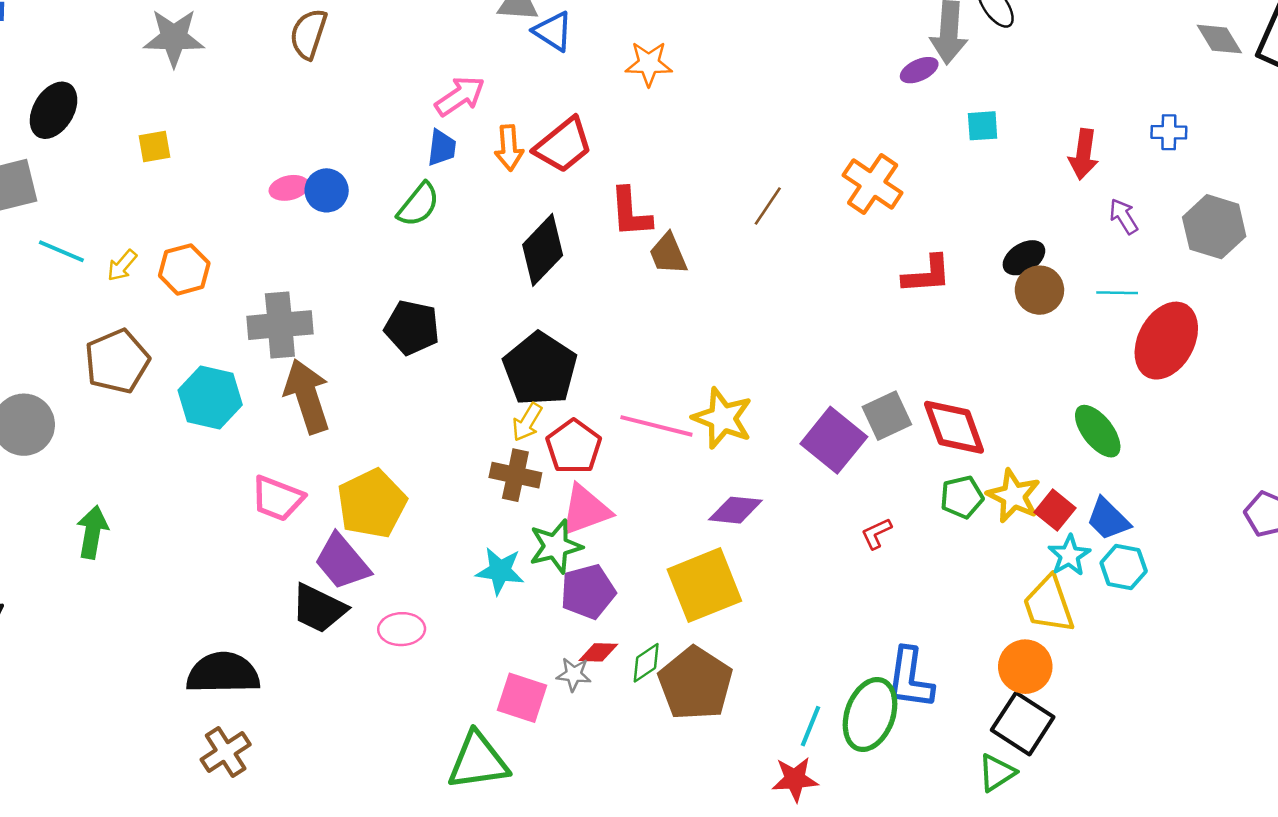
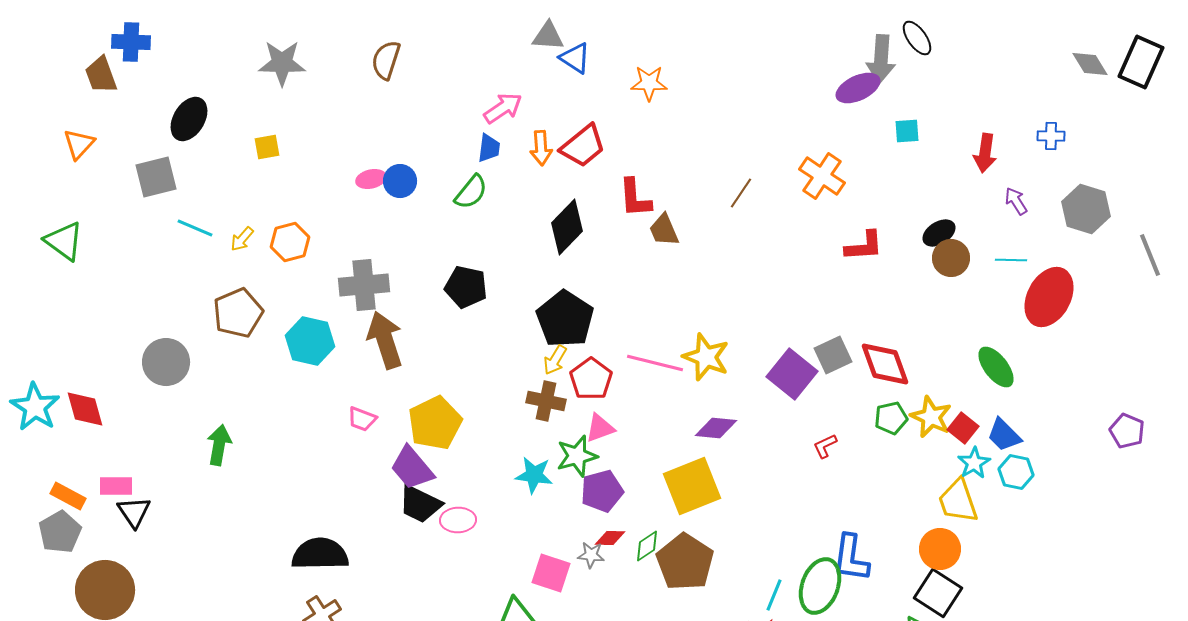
purple ellipse: (919, 70) -> (858, 88), size x1.5
pink trapezoid: (277, 498) -> (362, 419), size x0.7
pink triangle: (585, 510) -> (600, 428), size x0.7
black trapezoid: (319, 608) -> (420, 504), moved

